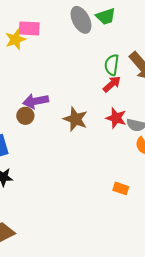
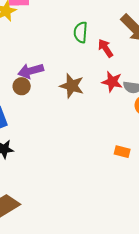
green semicircle: (112, 65) -> (81, 32), moved
red arrow: (112, 84) -> (106, 48), turned -78

